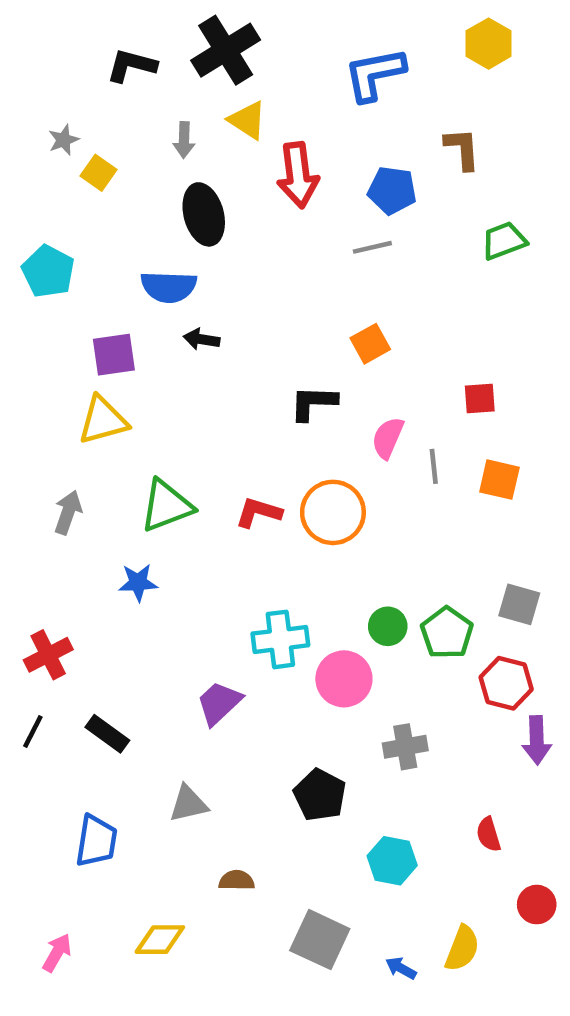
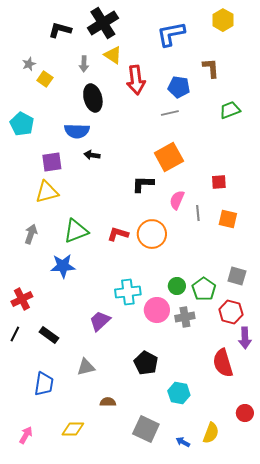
orange square: (370, 344) -> (169, 157), size x1.6
blue star: (138, 582) -> (63, 266), size x1.4
gray cross: (405, 747) -> (185, 317), moved
red semicircle: (489, 834) -> (223, 363), moved, size x1.8

